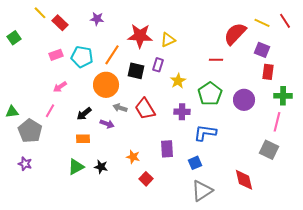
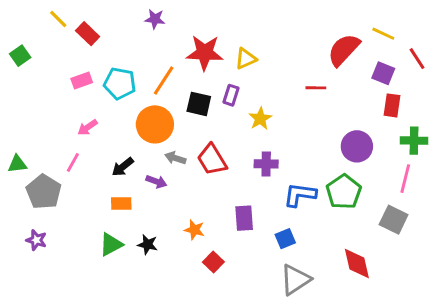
purple star: (97, 19) -> (155, 19), moved
red line: (285, 21) -> (417, 59), moved
green pentagon: (210, 94) -> (344, 192), moved

